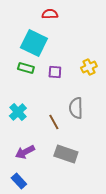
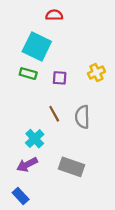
cyan cross: (18, 112) -> (35, 139), moved
brown line: (54, 122) -> (54, 114), moved

